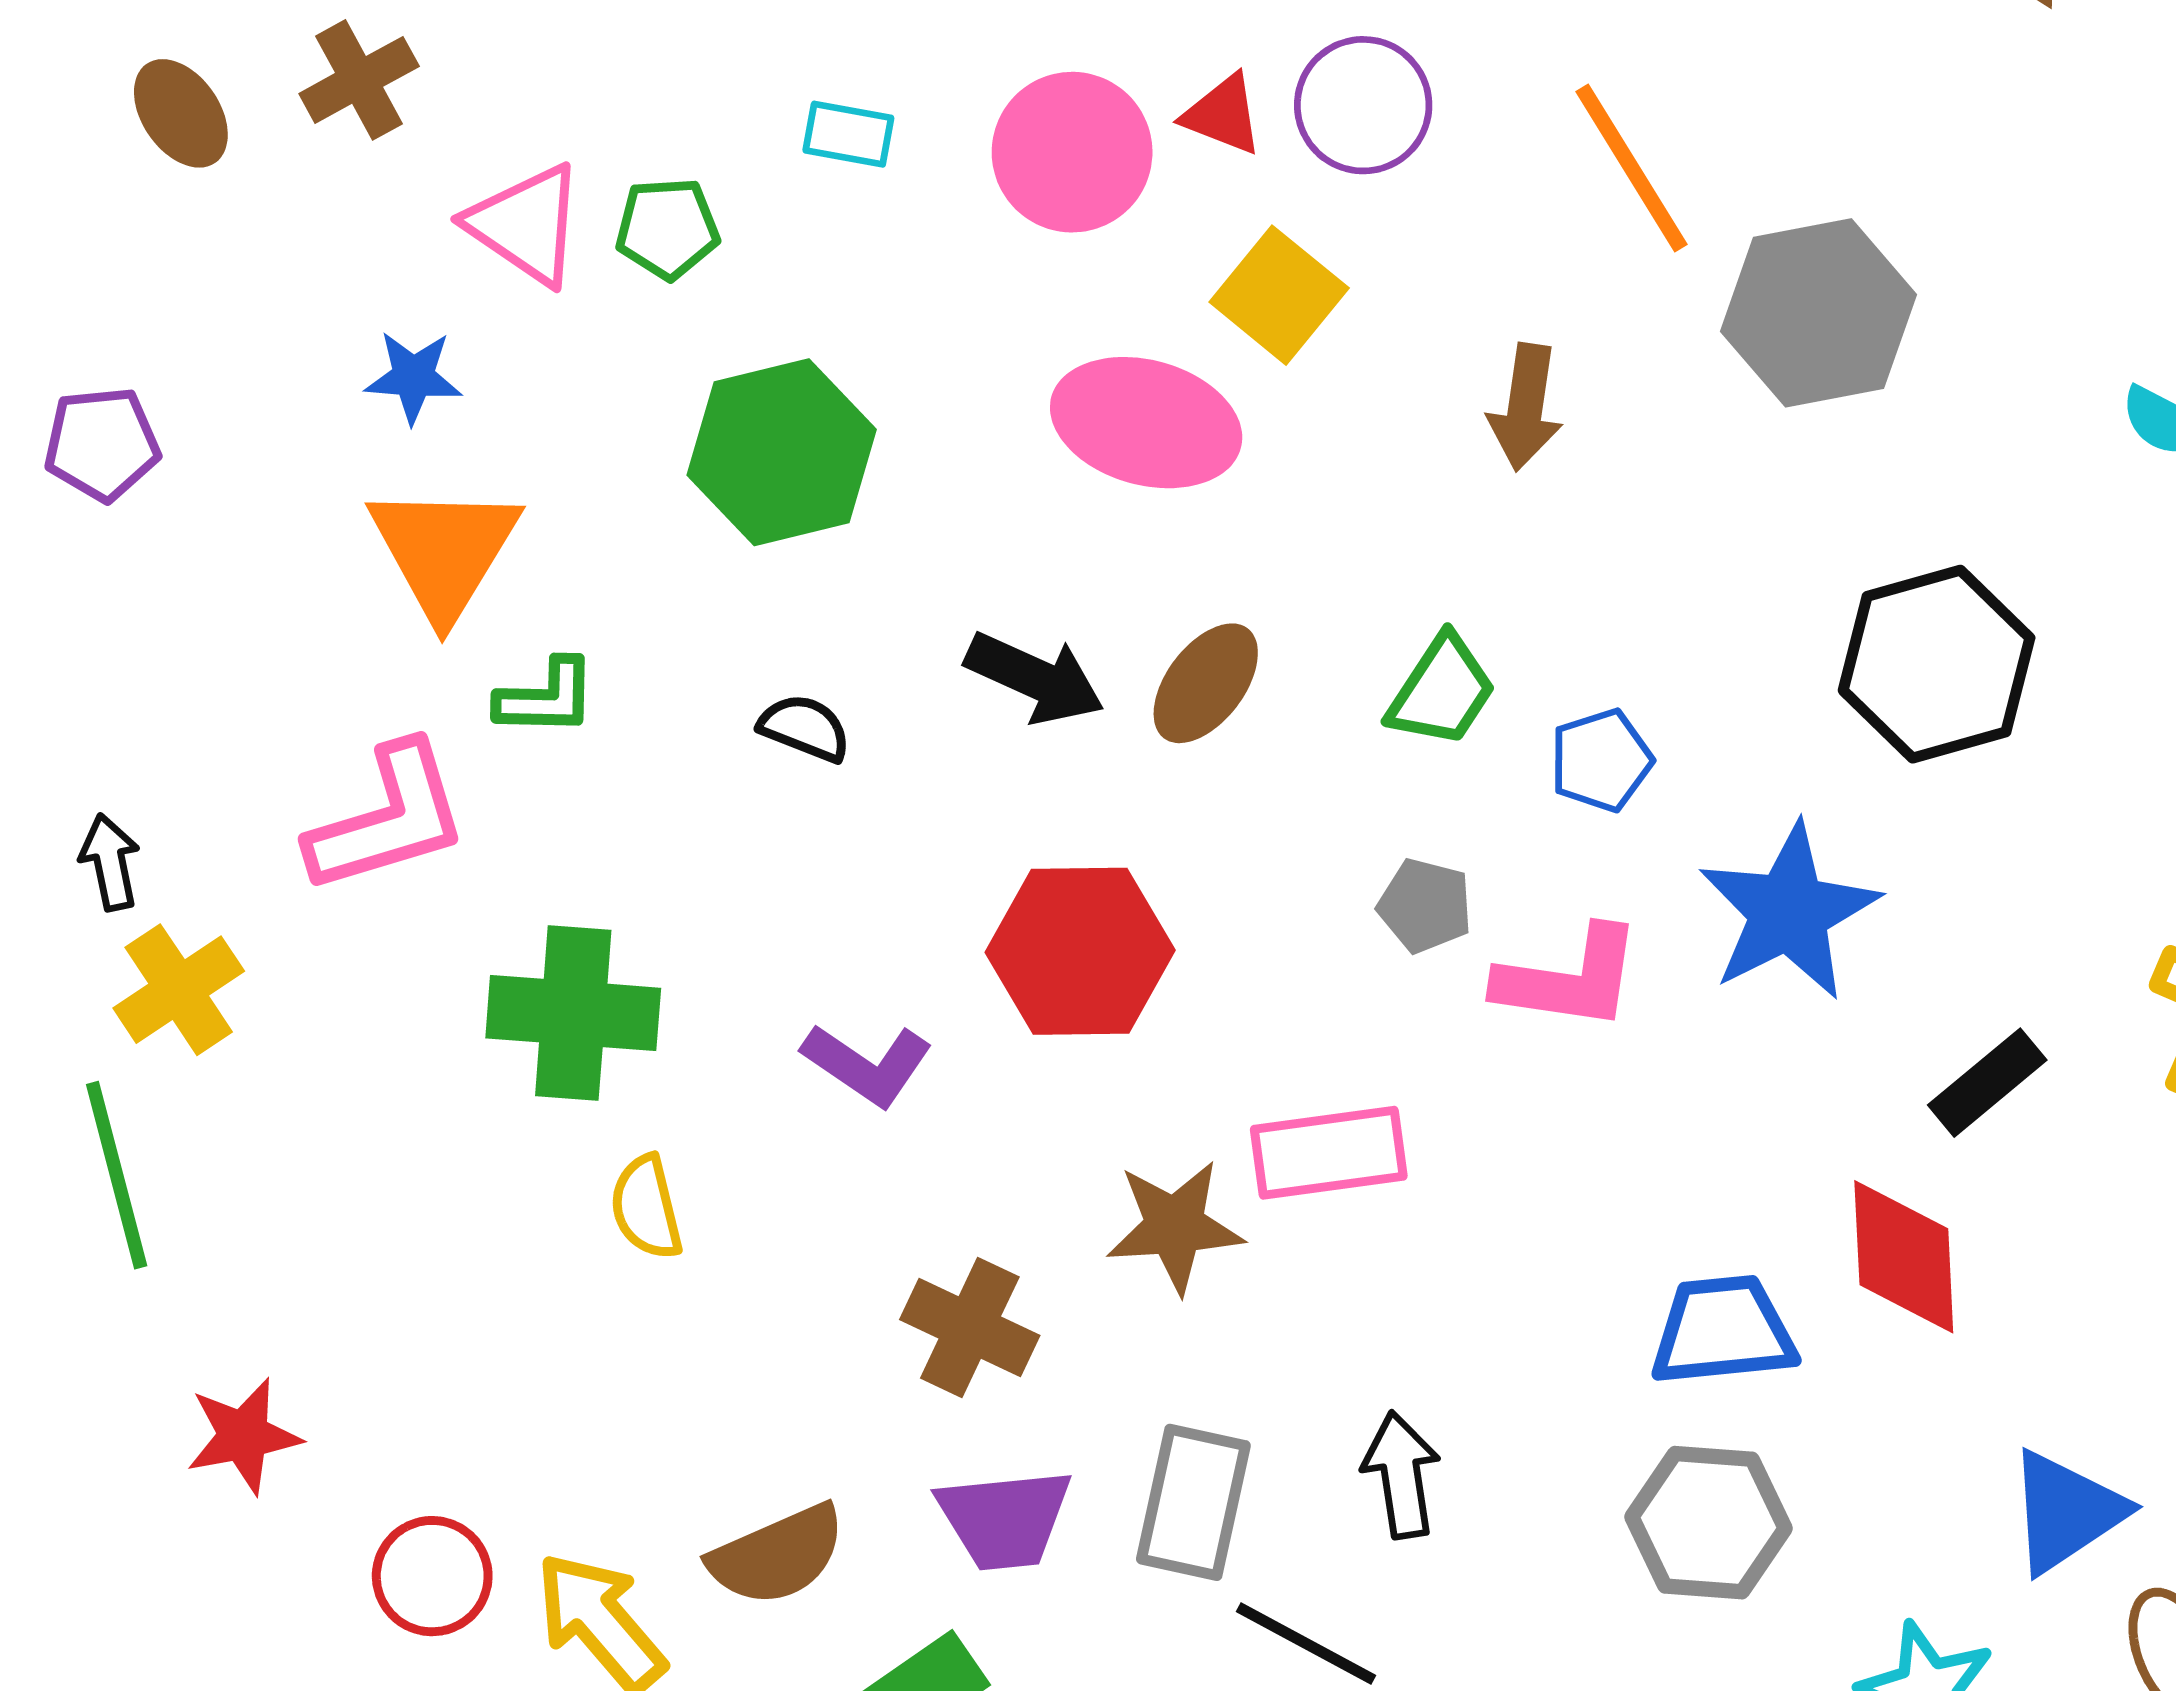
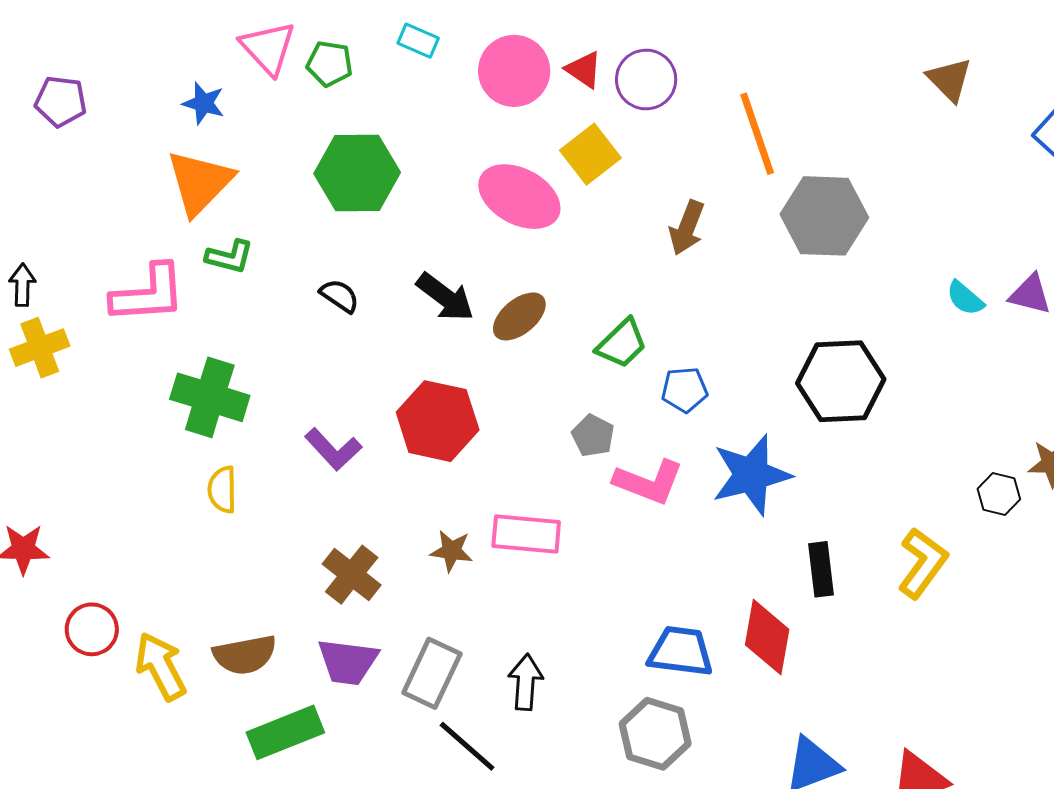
black rectangle: (1987, 1083) -> (821, 569), turned -70
brown star: (1175, 1226) -> (451, 551), size x0.7

